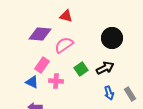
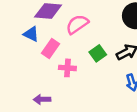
blue triangle: (32, 82) -> (31, 34), moved

